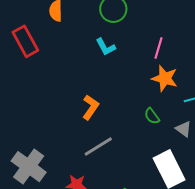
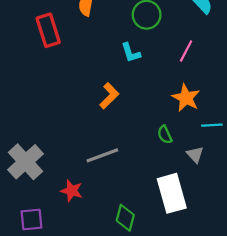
pink line: (159, 48) -> (186, 51), moved
orange L-shape: (91, 107) -> (109, 96), moved

